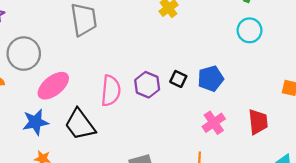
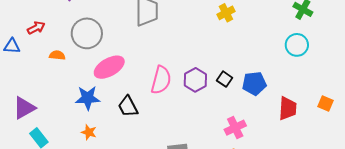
red trapezoid: (258, 122) -> (288, 108), moved
pink cross: (214, 123) -> (235, 128), moved
black trapezoid: (80, 124) -> (128, 106), size x0.7

